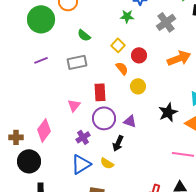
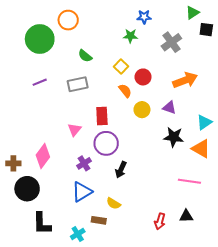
black star: (168, 112) -> (174, 137), turned 30
purple triangle: (130, 121) -> (169, 108), moved
yellow semicircle: (107, 163) -> (114, 203), moved

